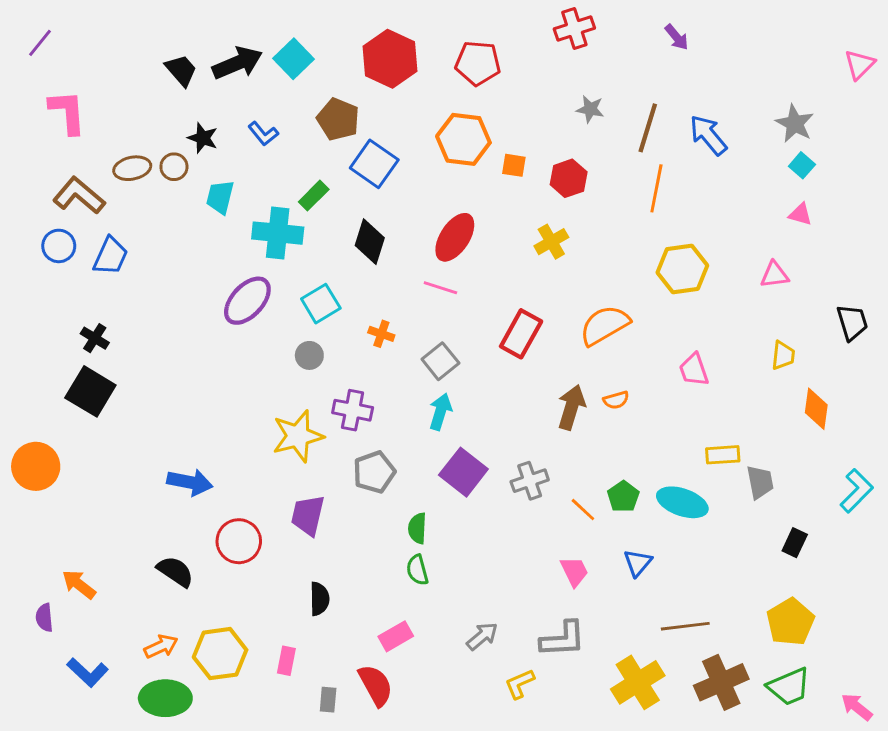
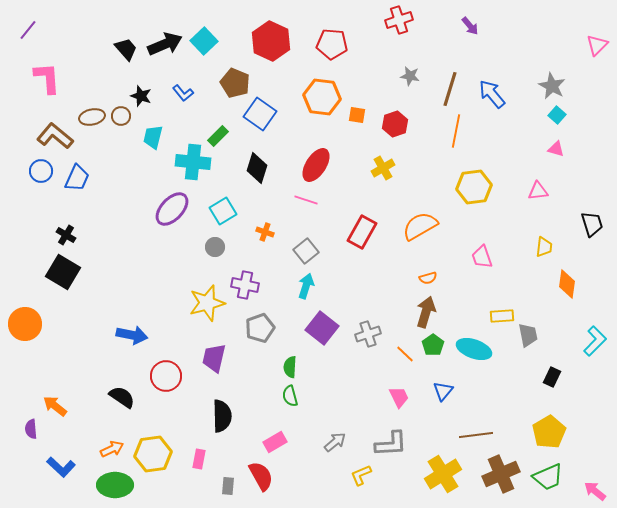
brown arrow: (571, 407) -> (426, 312), moved
black semicircle: (319, 599) -> (222, 416), size x1.4

